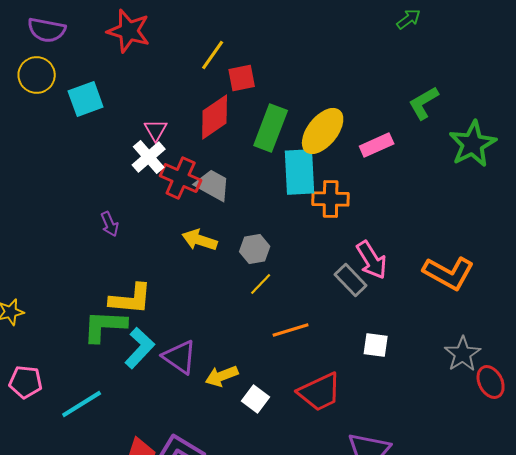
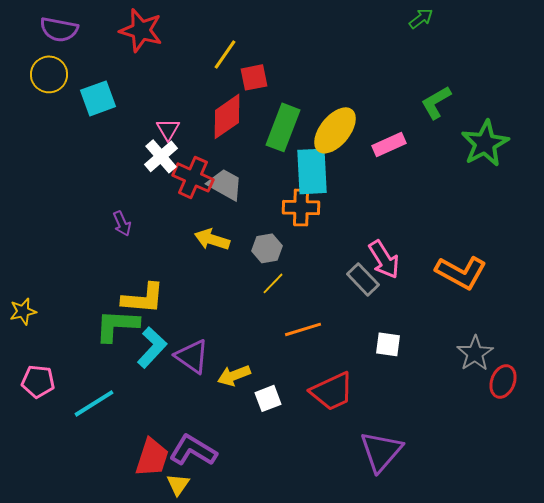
orange cross: (331, 199) -> (301, 207), moved
red ellipse: (491, 382) -> (503, 381), turned 48
white square: (256, 399) -> (268, 398), turned 32

